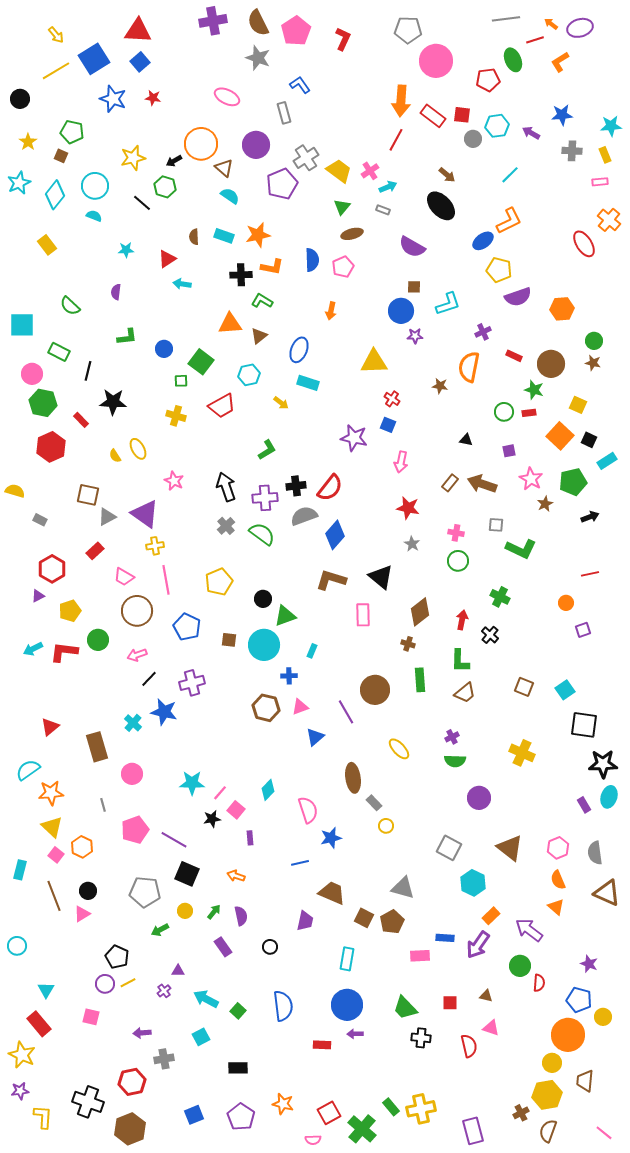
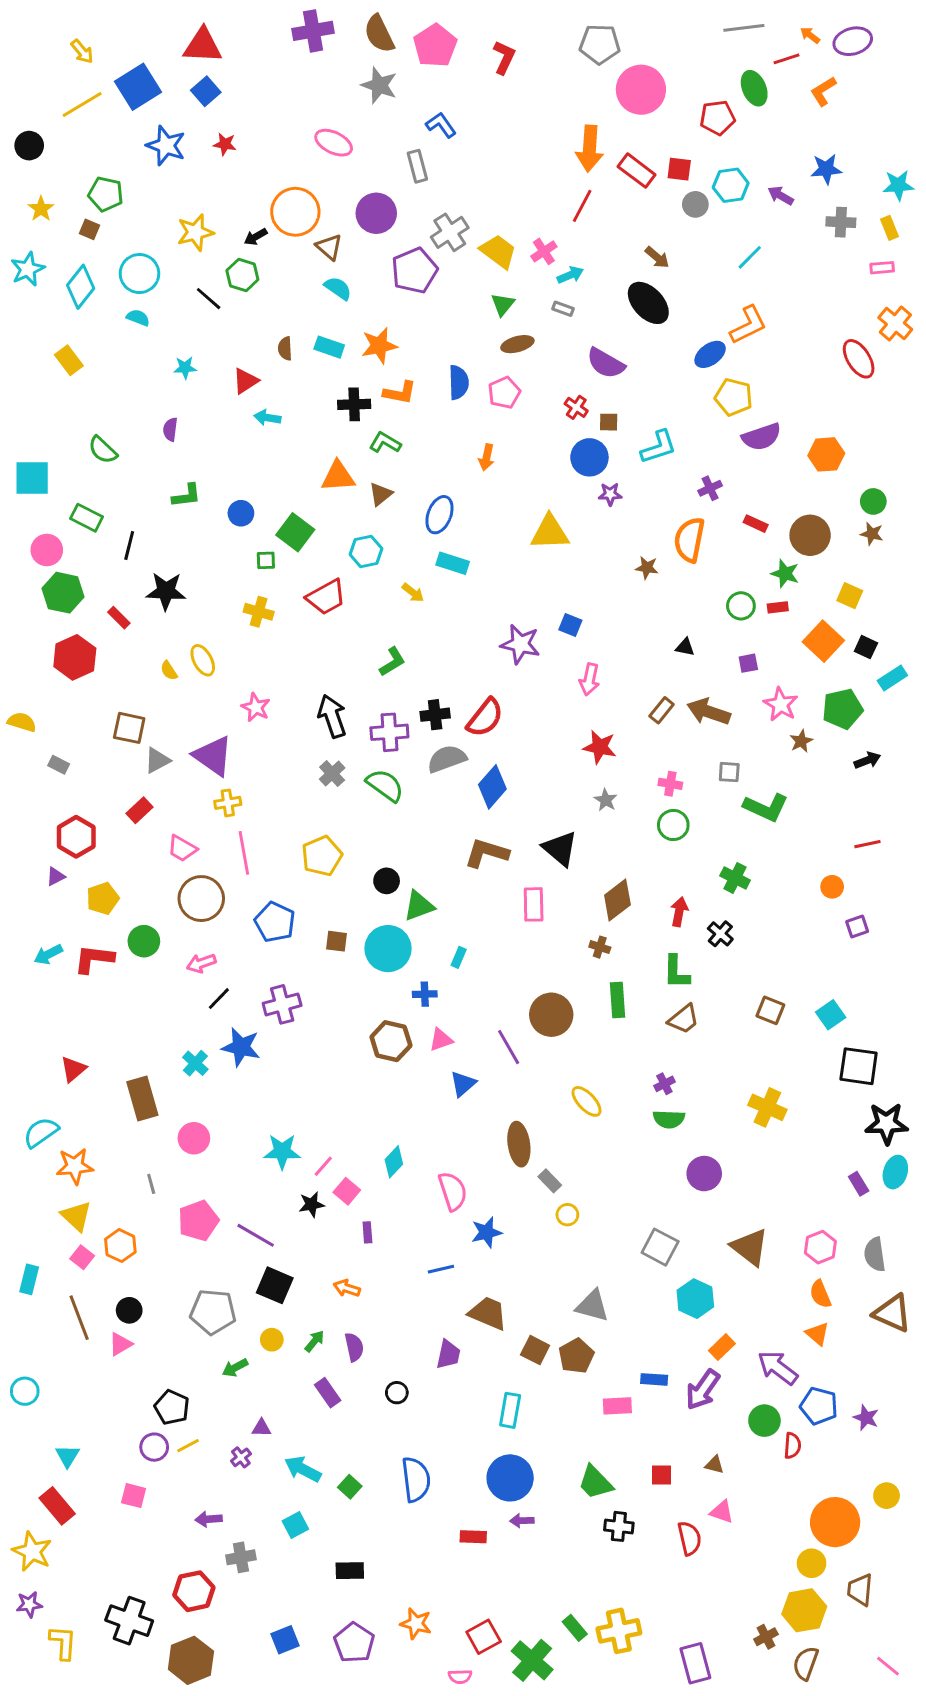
red cross: (392, 399) -> (576, 407), moved
blue pentagon: (579, 1000) -> (819, 1406), moved

